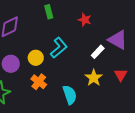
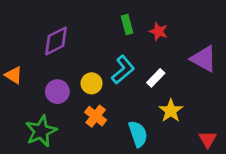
green rectangle: (49, 12) -> (127, 25), moved
white rectangle: (98, 52) -> (156, 78), moved
red triangle: (121, 75) -> (208, 139), moved

